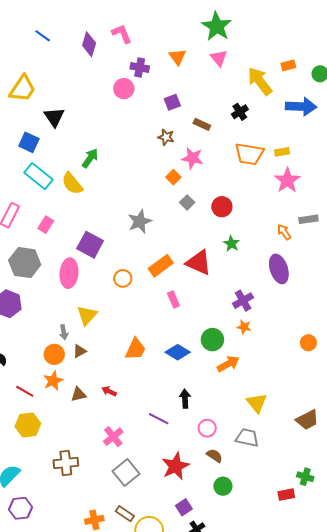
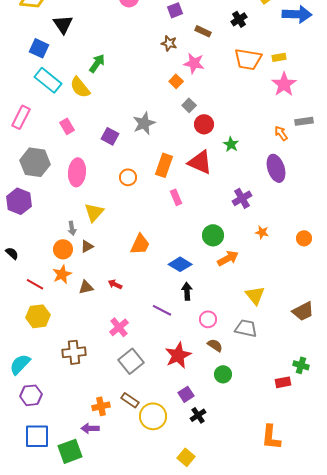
red circle: (222, 207) -> (204, 124), moved
pink rectangle: (46, 225) -> (67, 126), moved, turned -63
purple square: (90, 245) -> (110, 136), moved, size x0.7
orange rectangle: (161, 266) -> (164, 165), turned -35
orange star: (244, 327) -> (262, 232), moved
blue diamond: (178, 352) -> (180, 264), moved

